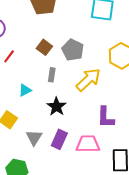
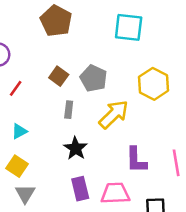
cyan triangle: (25, 90) -> (19, 131), moved
gray triangle: (34, 138) -> (25, 194), moved
purple rectangle: (59, 139) -> (80, 189), turned -36

